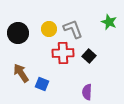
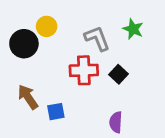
green star: (109, 22) -> (133, 29), moved
yellow circle: (49, 29) -> (47, 26), moved
blue square: (42, 84) -> (56, 112), turned -32

